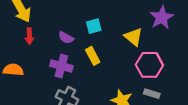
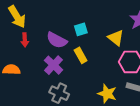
purple semicircle: (66, 38) -> (57, 40), size x1.5
purple cross: (61, 66) -> (54, 65), turned 30

